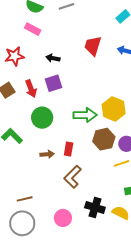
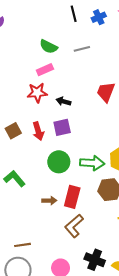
pink rectangle: (33, 29) -> (45, 70), turned -56
red star: (14, 56) -> (37, 93), moved
green circle: (42, 118) -> (59, 162), moved
red rectangle: (69, 149) -> (72, 197), size x1.5

